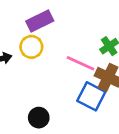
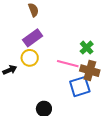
blue square: (91, 96) -> (80, 87), turned -35

